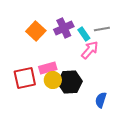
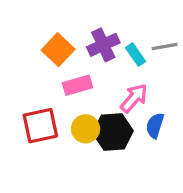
pink arrow: (90, 50) -> (134, 98), moved
pink rectangle: (48, 68) -> (77, 85), moved
blue semicircle: (101, 100) -> (155, 126), moved

